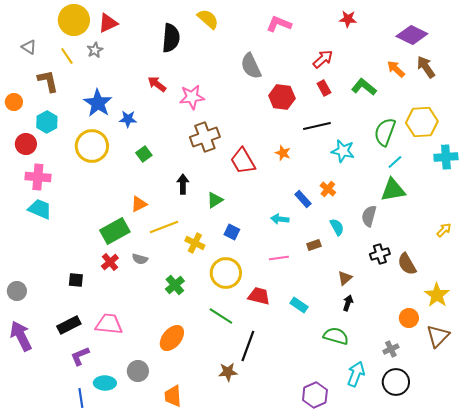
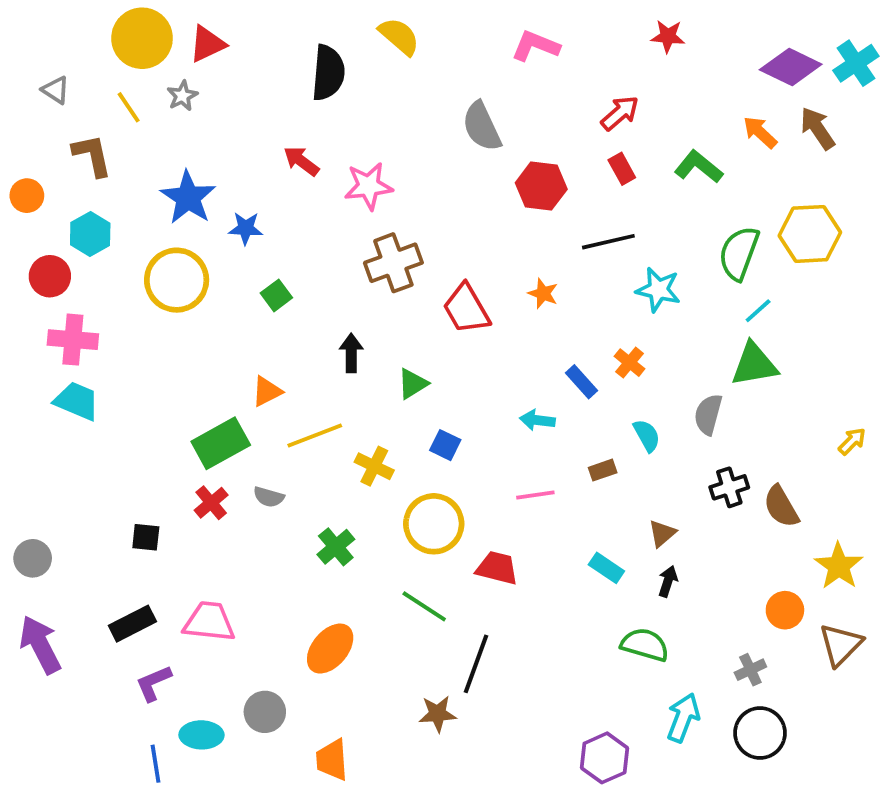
cyan cross: (446, 157) -> (856, 63), moved, turned -30
cyan rectangle: (299, 305) -> (606, 568), moved

